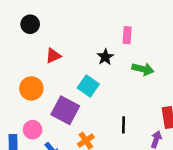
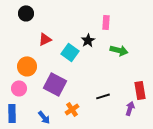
cyan square: (88, 86) -> (70, 52), moved
black line: (123, 125) -> (103, 96), turned 72
pink circle: (33, 130) -> (19, 88), moved

